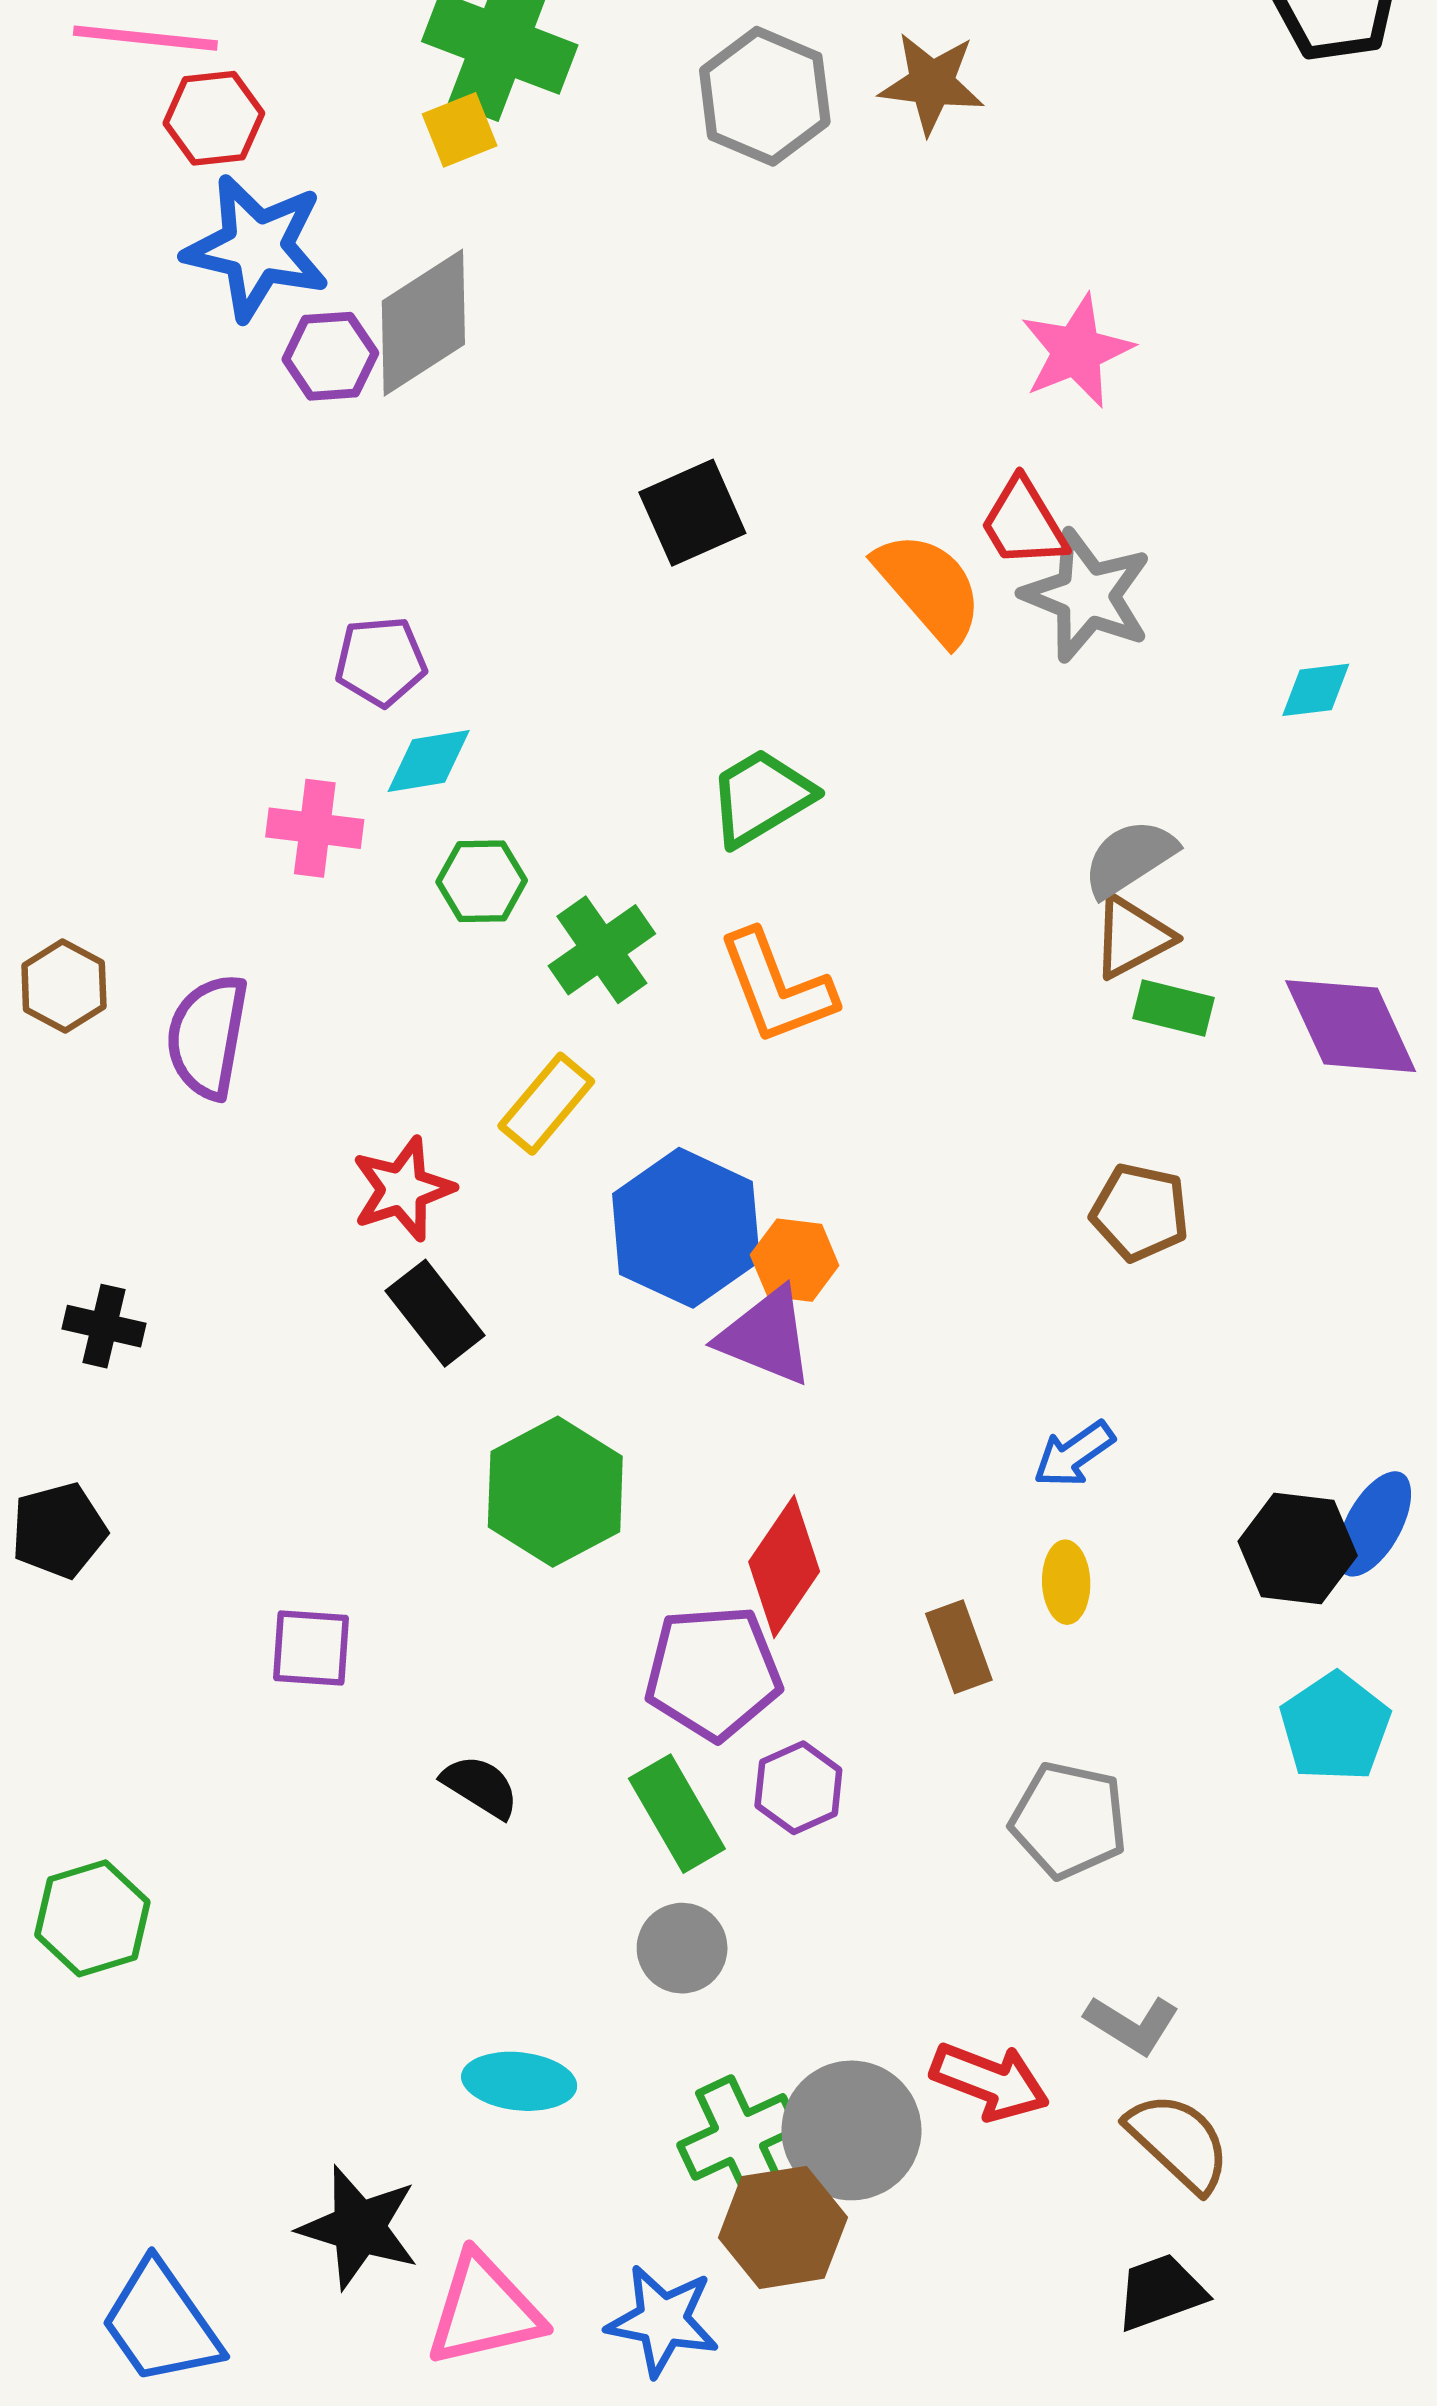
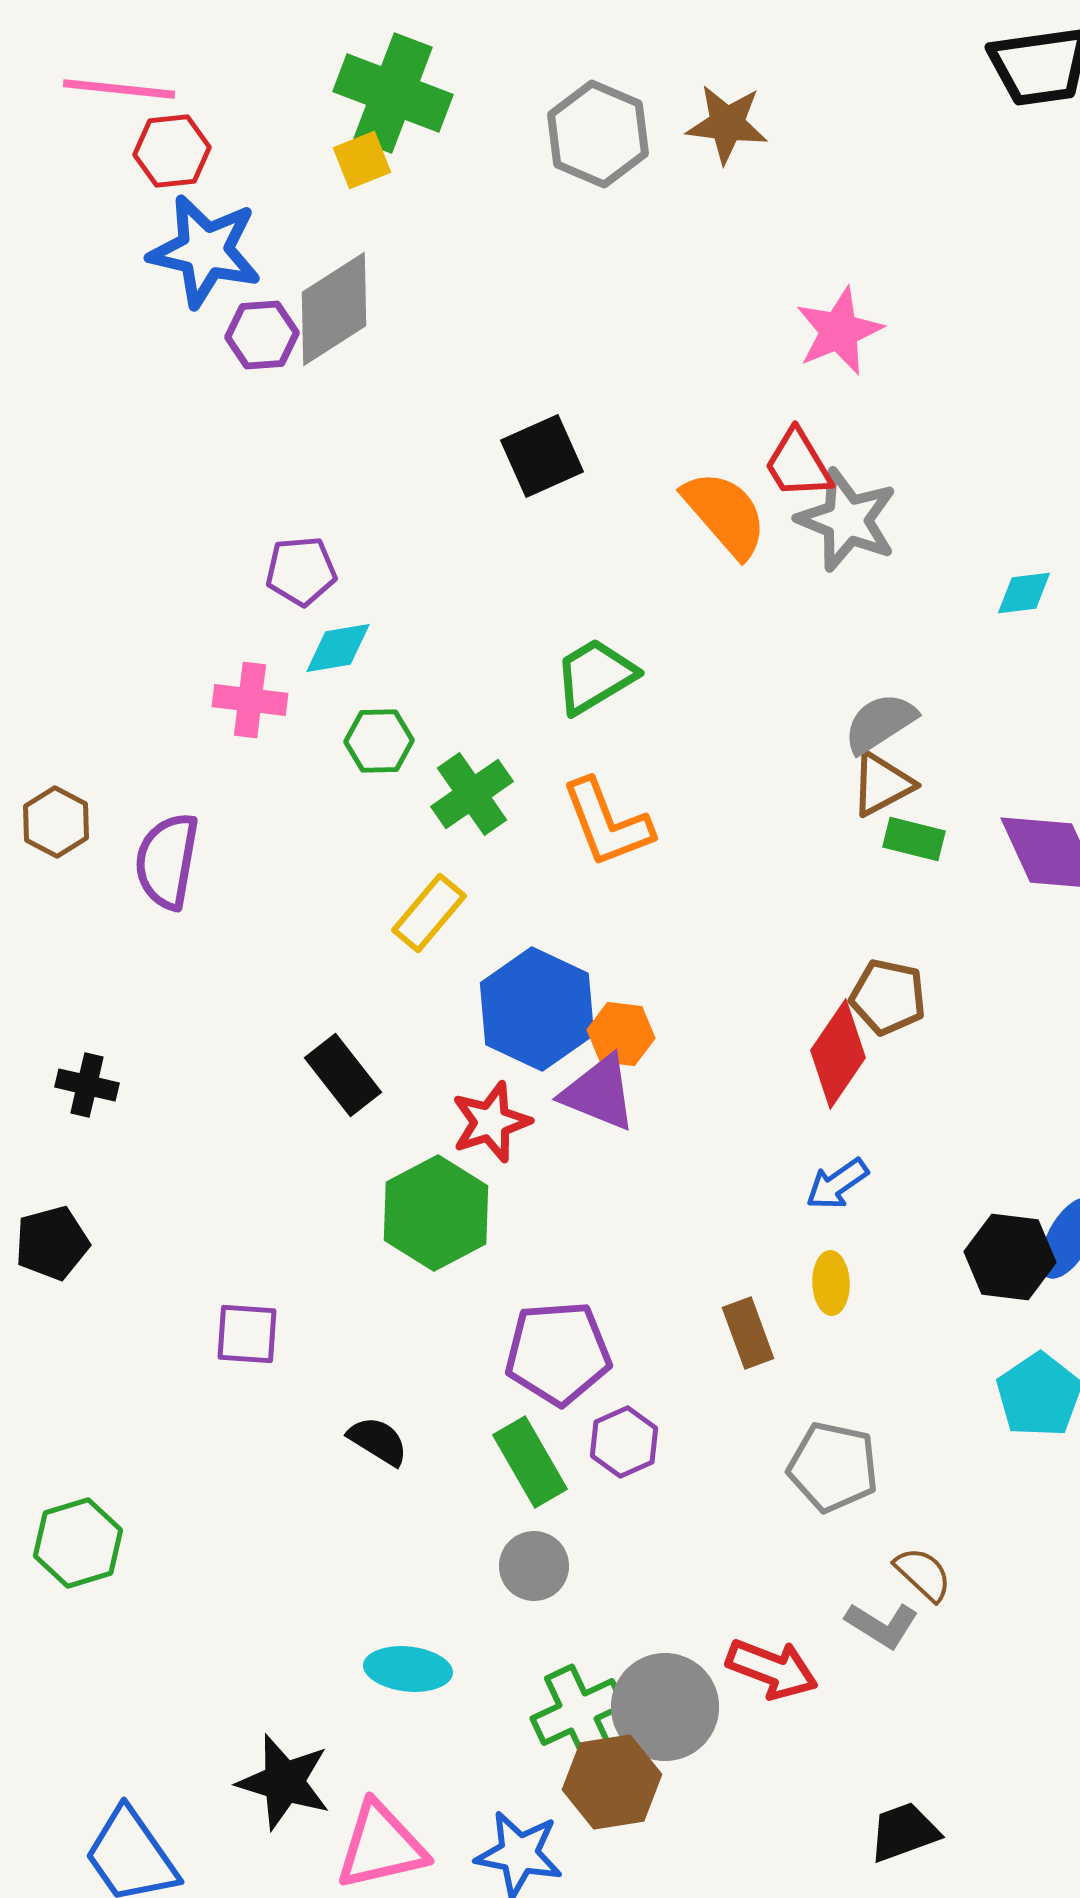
red star: (403, 1189) -> (491, 1122), moved
red diamond: (784, 1567) -> (838, 1054), moved
brown semicircle: (1179, 2142) -> (923, 1574), moved, size x0.7

